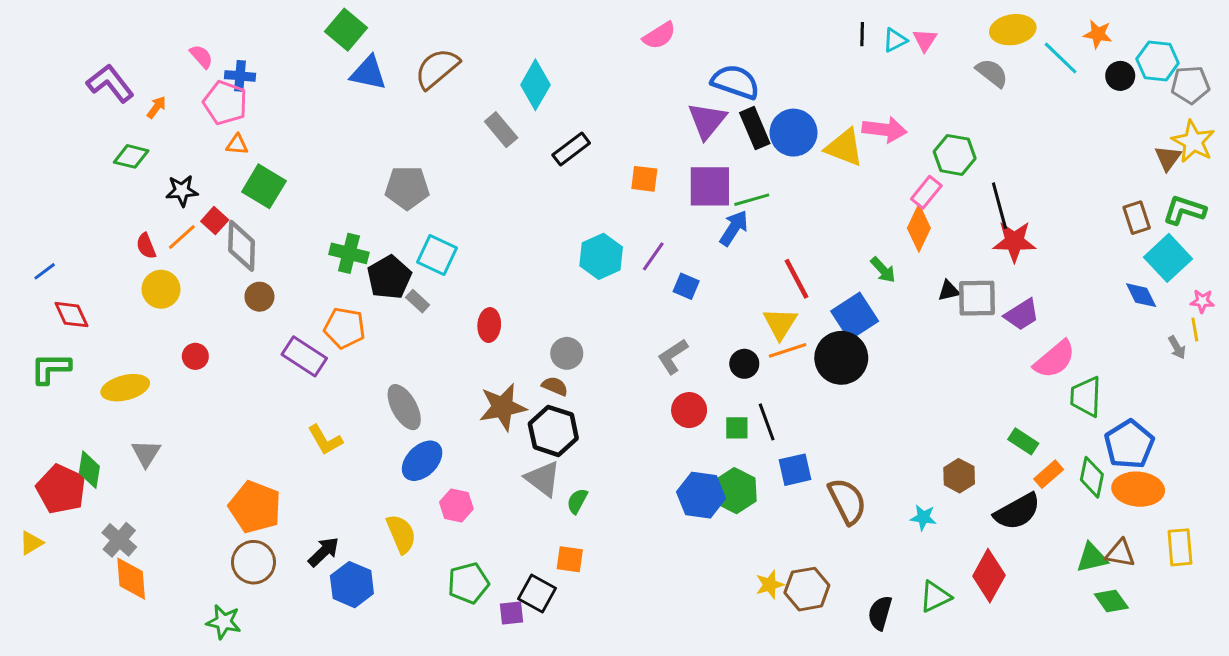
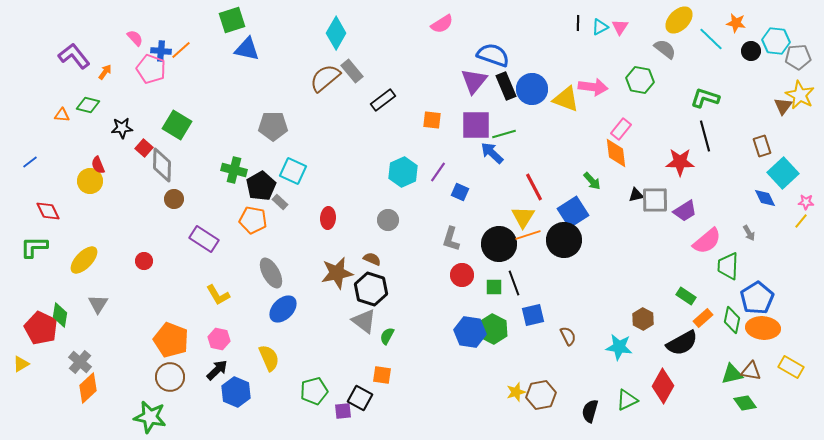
green square: (346, 30) -> (232, 20), turned 32
yellow ellipse: (1013, 30) -> (679, 20), turned -36
brown semicircle: (437, 68) -> (325, 78), moved
cyan diamond: (535, 85) -> (336, 33), moved
gray rectangle: (501, 130) -> (352, 71), moved
orange triangle: (237, 145) -> (62, 115), moved
green hexagon: (955, 155) -> (640, 80), moved
black line: (999, 206) -> (705, 136), moved
green L-shape: (1184, 210) -> (705, 98), moved
blue arrow: (734, 228) -> (492, 153), turned -80
orange diamond: (919, 228) -> (616, 153), turned -32
orange line: (182, 237) -> (181, 50), moved
blue line: (45, 271) -> (30, 162), moved
yellow circle: (161, 289) -> (90, 181), moved
orange pentagon: (344, 328) -> (253, 220), moved
yellow line: (1195, 329) -> (801, 221), turned 49
gray arrow: (1177, 347) -> (749, 233), moved
gray circle: (567, 353) -> (388, 220), moved
red circle: (195, 356) -> (144, 261), moved
gray L-shape: (673, 356) -> (451, 239), turned -40
black circle: (744, 364) -> (499, 244), size x1.8
yellow ellipse: (125, 388) -> (84, 260), turned -32
brown semicircle: (847, 501) -> (568, 336), size x0.6
pink hexagon: (456, 506) -> (219, 339), moved
cyan star: (923, 517) -> (619, 347), size x1.5
yellow rectangle: (1180, 547) -> (791, 367), turned -55
orange diamond: (131, 579) -> (88, 388), turned 52
green star: (224, 622) -> (150, 417), size x1.4

